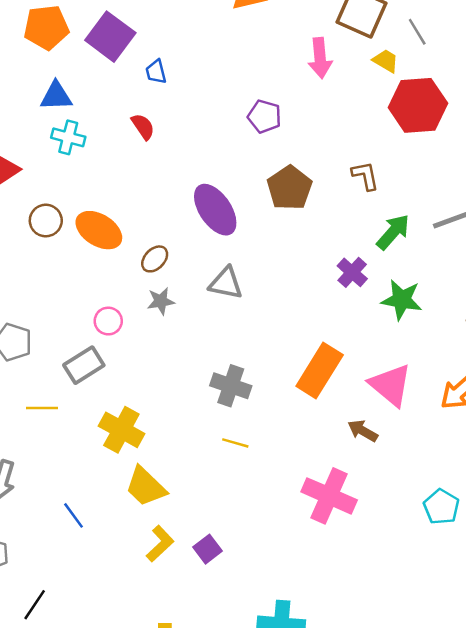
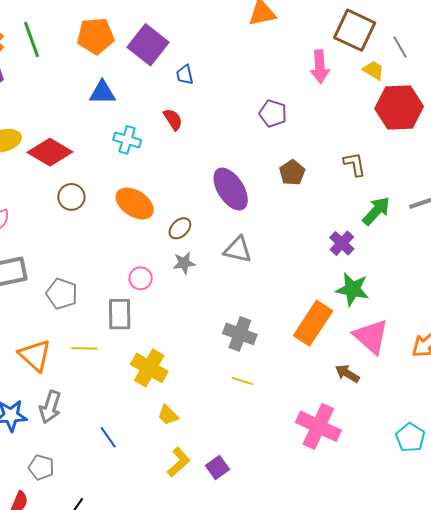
cyan cross: (68, 137) -> (127, 140), moved
brown pentagon: (290, 188) -> (292, 173), size x0.7
brown circle: (46, 221) -> (71, 197), moved
green star: (402, 300) -> (352, 289), moved
gray rectangle: (84, 365) -> (120, 314), turned -60
yellow trapezoid: (146, 487) -> (168, 415), size x0.6

